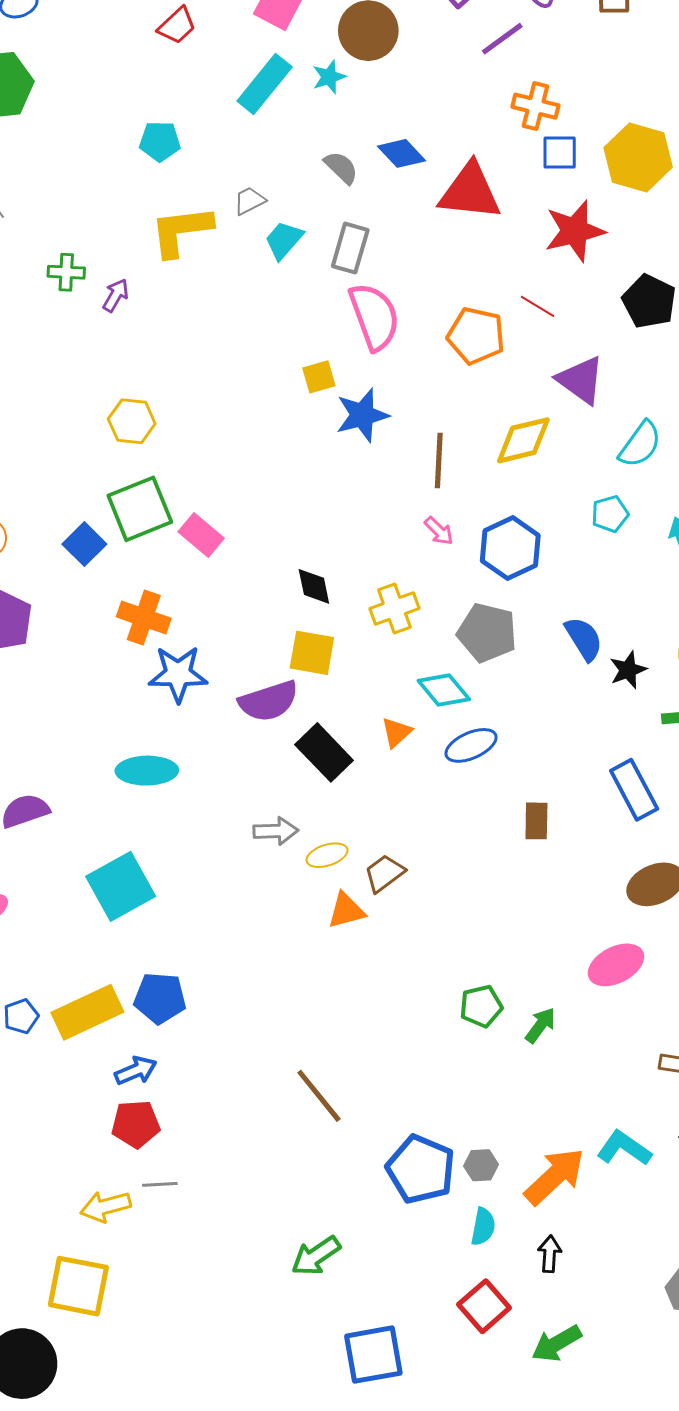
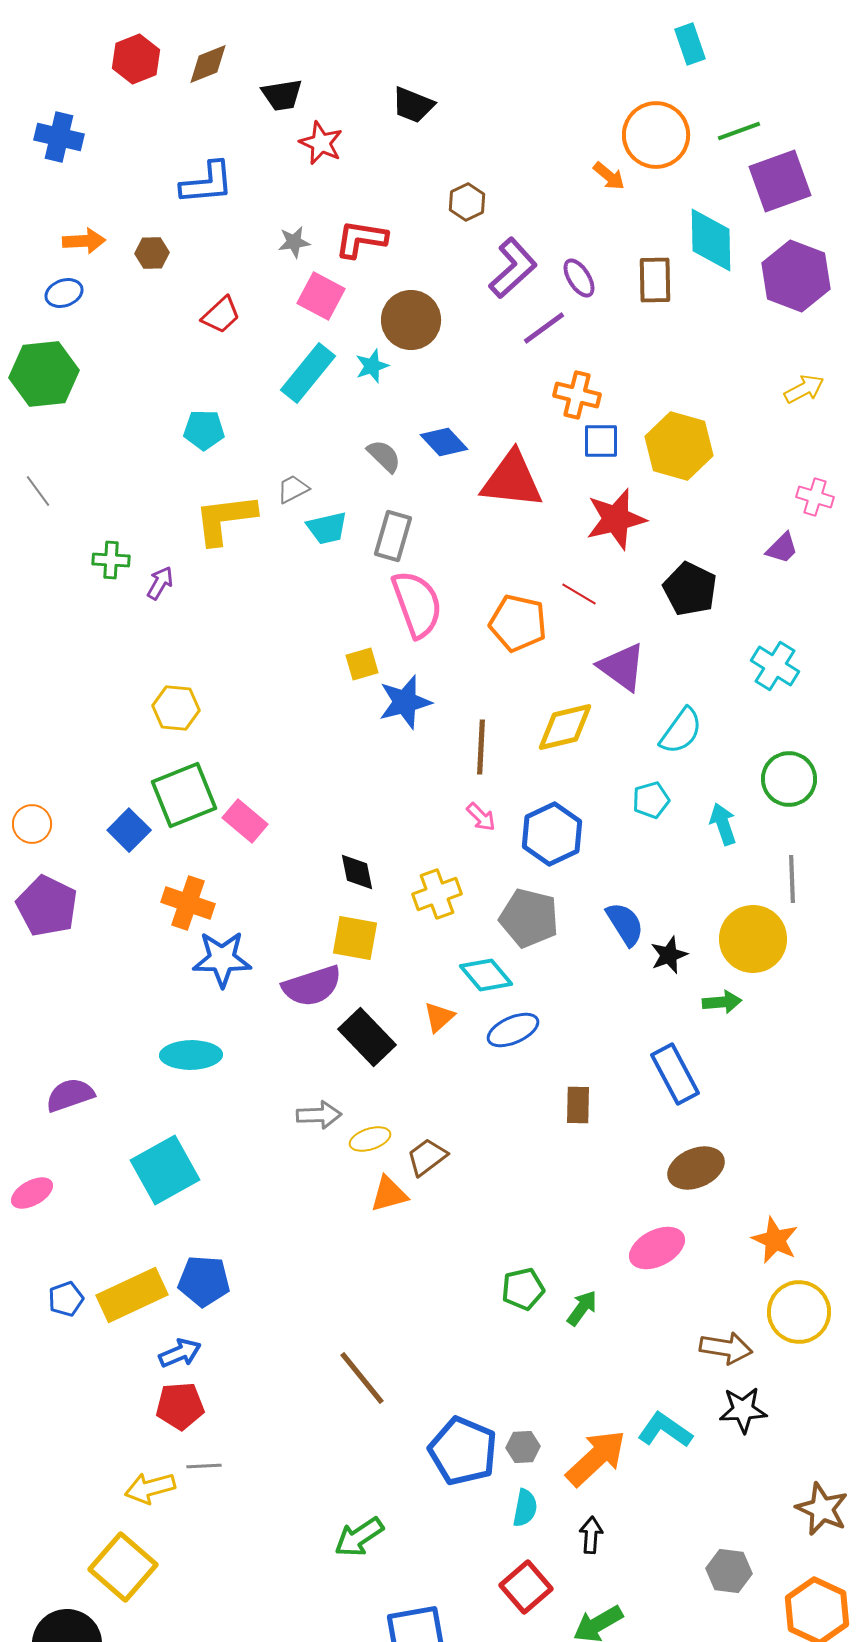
cyan trapezoid: (284, 240) -> (327, 528), turned -144
yellow square: (78, 1286) -> (123, 1567), turned 30

